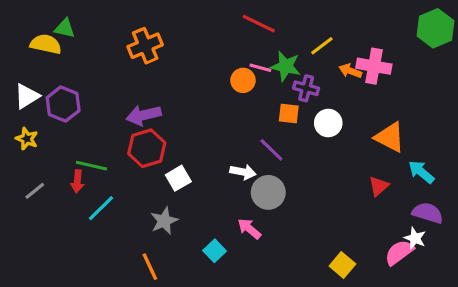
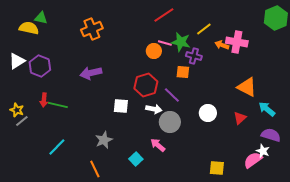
red line: (259, 24) -> (164, 15), turned -60
white circle: (328, 123) -> (208, 113), moved
yellow star: (27, 139) -> (17, 110), moved
red hexagon: (147, 148) -> (146, 85), moved
white square: (178, 178) -> (121, 106), moved, turned 35
red arrow: (77, 181) -> (44, 100), moved
cyan line: (101, 208) -> (57, 147), moved
yellow square: (342, 265) -> (217, 168), turned -35

